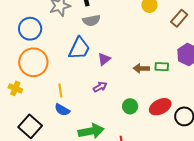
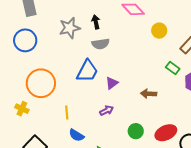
blue circle: (30, 29) -> (25, 40), moved
green rectangle: (162, 67) -> (173, 68), moved, turned 32
blue semicircle: (62, 110) -> (76, 135), moved

